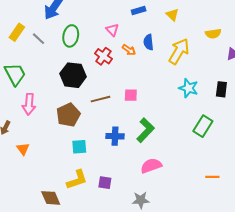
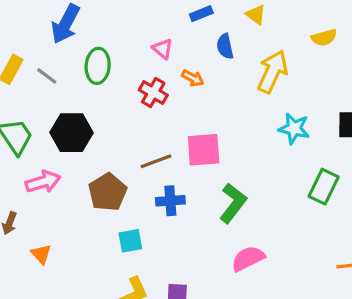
blue semicircle: (148, 42) -> (225, 46), moved
black hexagon: (73, 75) -> (71, 133), moved
pink square: (131, 95) -> (204, 150), size x1.6
pink arrow: (29, 104) -> (43, 182), turned -105
blue cross: (115, 136) -> (170, 201), moved

